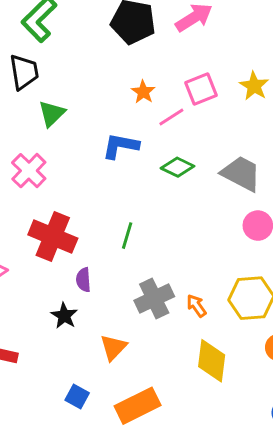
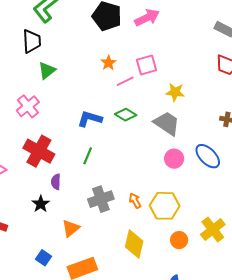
yellow star: (254, 86) -> (175, 92), moved, turned -30
blue L-shape: (121, 146) -> (90, 119), moved
orange arrow: (196, 306) -> (135, 201), moved

